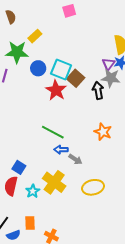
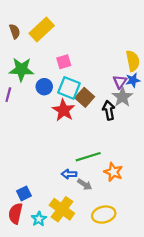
pink square: (69, 11) -> (64, 62), moved
yellow rectangle: (35, 36) -> (42, 29), moved, size x1.6
gray star: (111, 78) -> (122, 97), turned 30
green line: (53, 132) -> (88, 157), moved, turned -45
orange star: (103, 132) -> (113, 172), moved
blue square: (19, 167) -> (24, 193), turned 32

